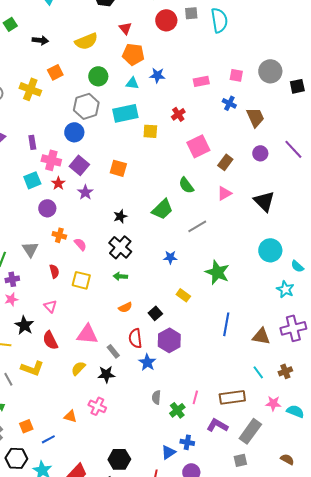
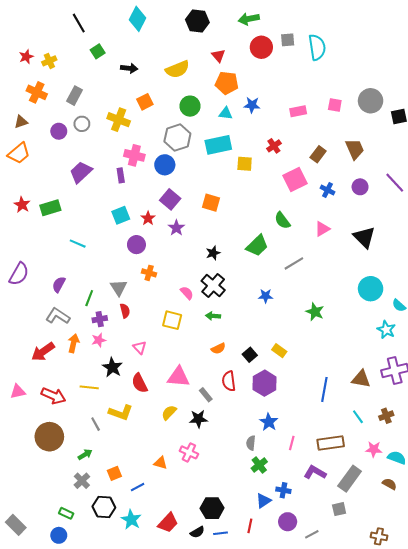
blue cross: (229, 103) -> (328, 190), moved
pink cross: (51, 160) -> (134, 155), moved
brown rectangle: (225, 162) -> (318, 154), moved
pink semicircle: (80, 244) -> (187, 293), moved
red semicircle: (54, 271) -> (125, 311), moved
green star: (217, 272) -> (315, 312), size x0.7
yellow rectangle: (183, 295) -> (279, 351), moved
blue line: (226, 324) -> (324, 389), moved
blue star: (147, 362) -> (269, 422), moved
green cross: (177, 410) -> (259, 465), moved
brown semicircle: (287, 459) -> (389, 484), moved

